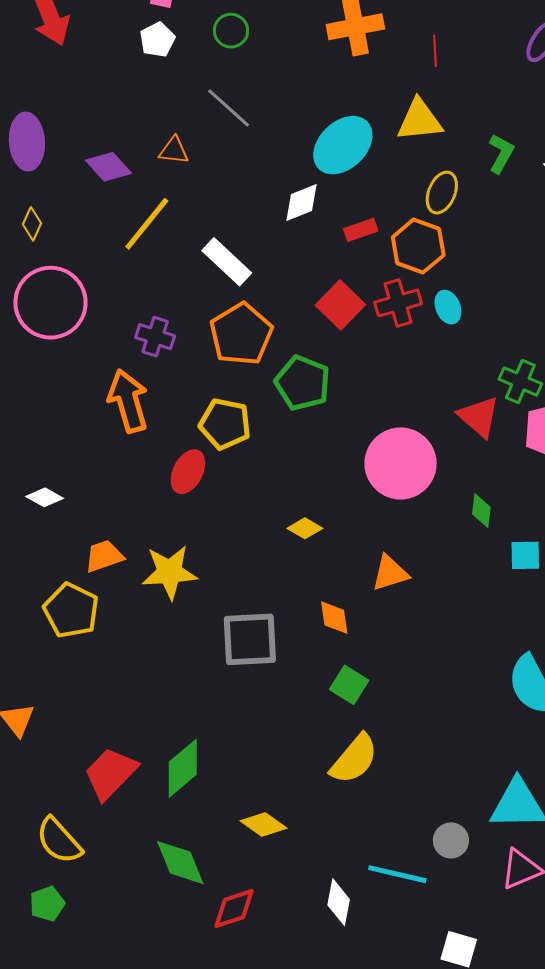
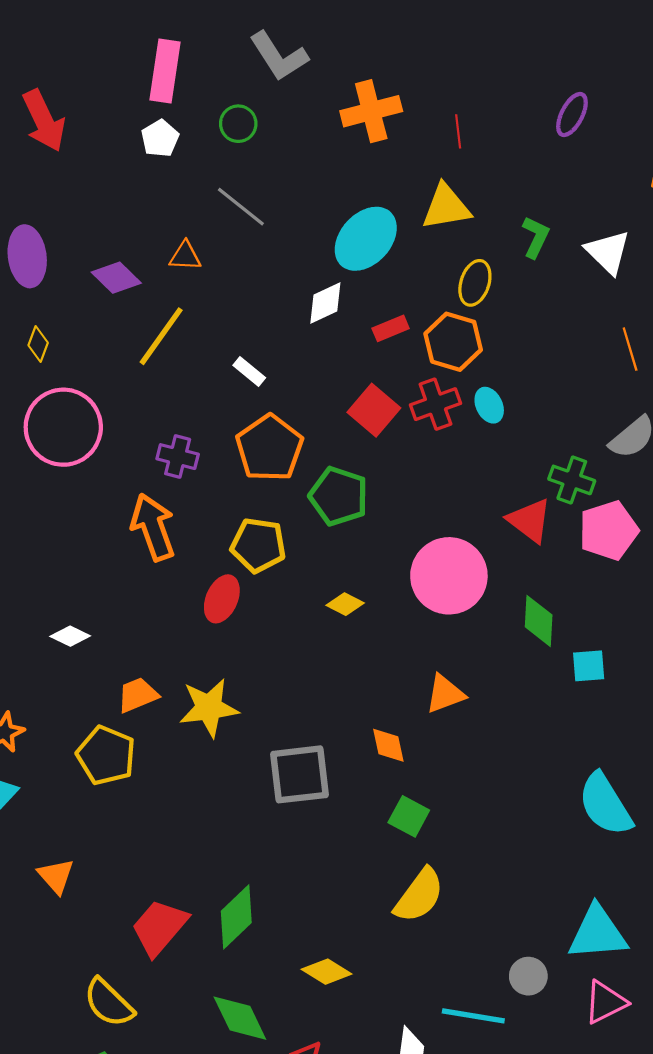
white rectangle: (227, 262) -> (249, 372), size x0.6
green diamond: (481, 511) -> (539, 621), size x1.4
yellow diamond: (305, 528) -> (345, 604), moved

